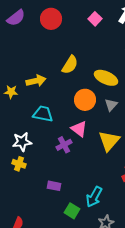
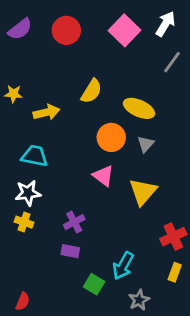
pink square: (95, 19) -> (124, 30), size x1.6
yellow star: (11, 92) -> (13, 94), moved
cyan trapezoid: (43, 114) -> (35, 156), moved
purple cross: (64, 145) -> (74, 222), moved

